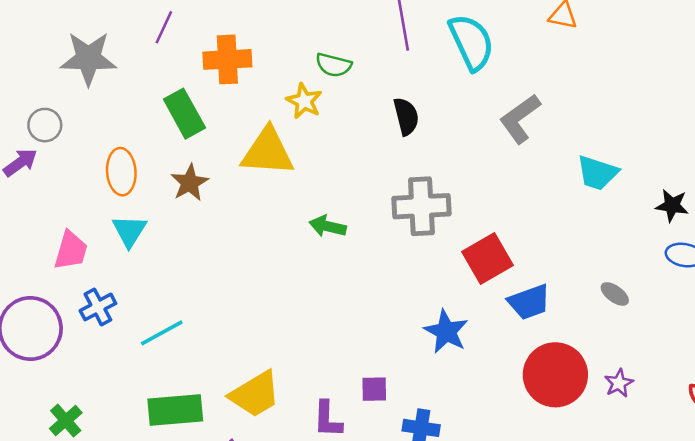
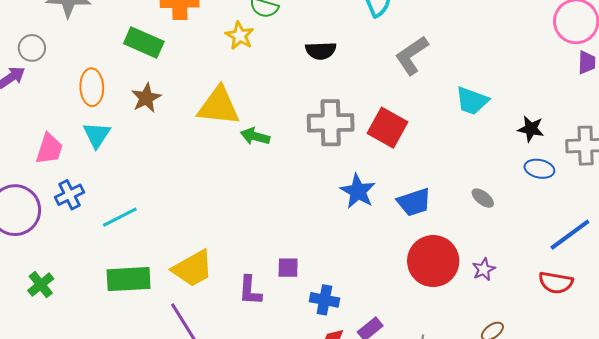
green rectangle: (184, 114) -> (144, 43), turned -39
black semicircle: (406, 116) -> (321, 51), turned 100
yellow triangle: (268, 152) -> (219, 106), moved
red square: (488, 258) -> (387, 128), moved, turned -33
blue star: (446, 331) -> (358, 191), moved

